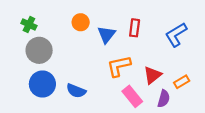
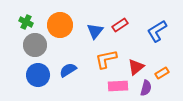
orange circle: (81, 22) -> (60, 25), moved, size x1.6
red rectangle: (135, 28) -> (120, 25), turned 49
blue semicircle: (76, 91) -> (68, 70), moved, turned 126
pink rectangle: (132, 96) -> (118, 86), turned -54

